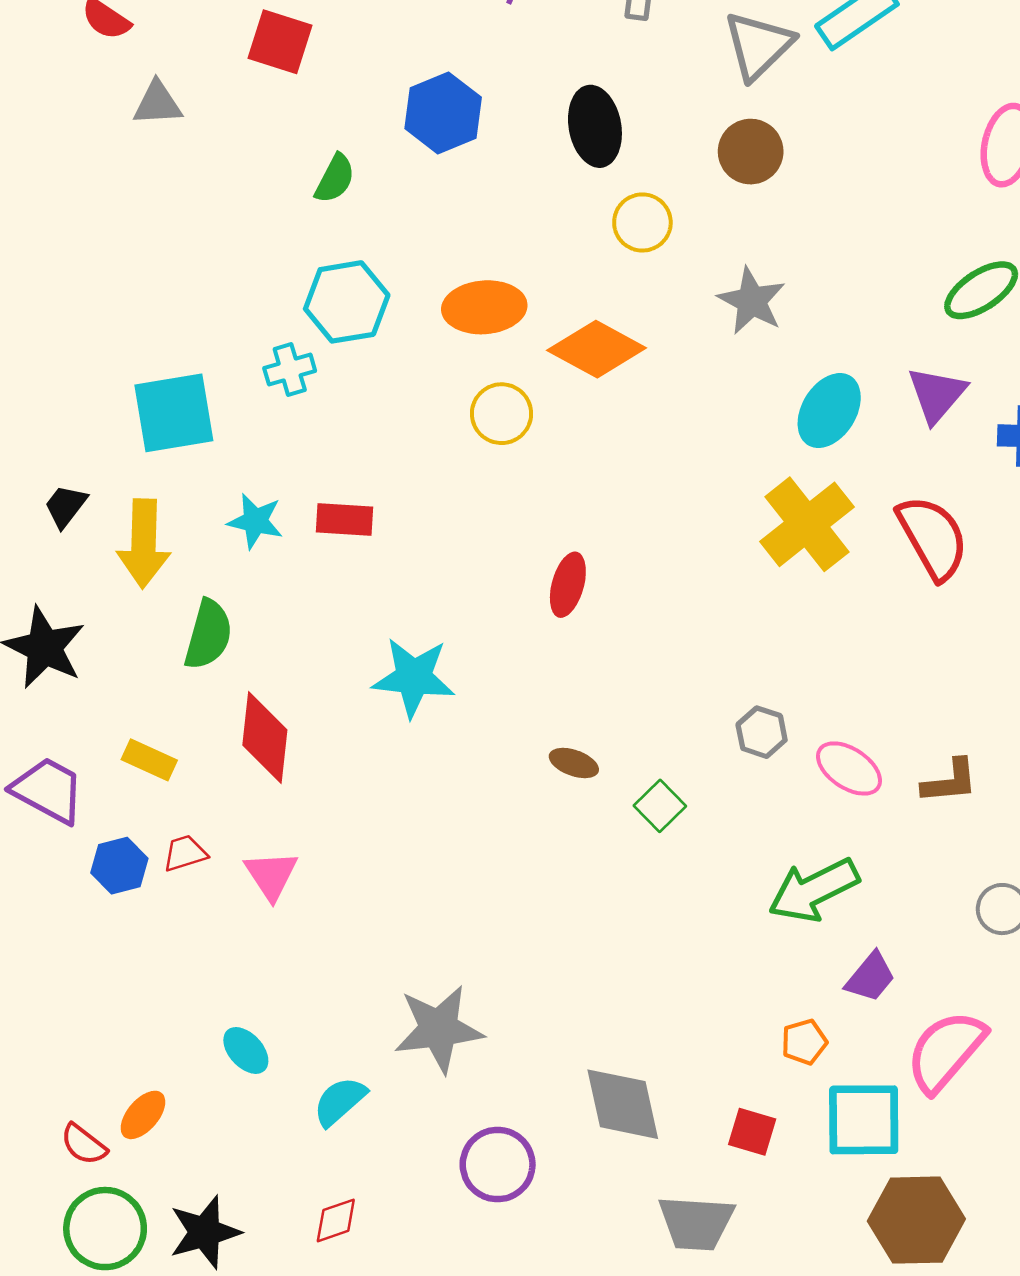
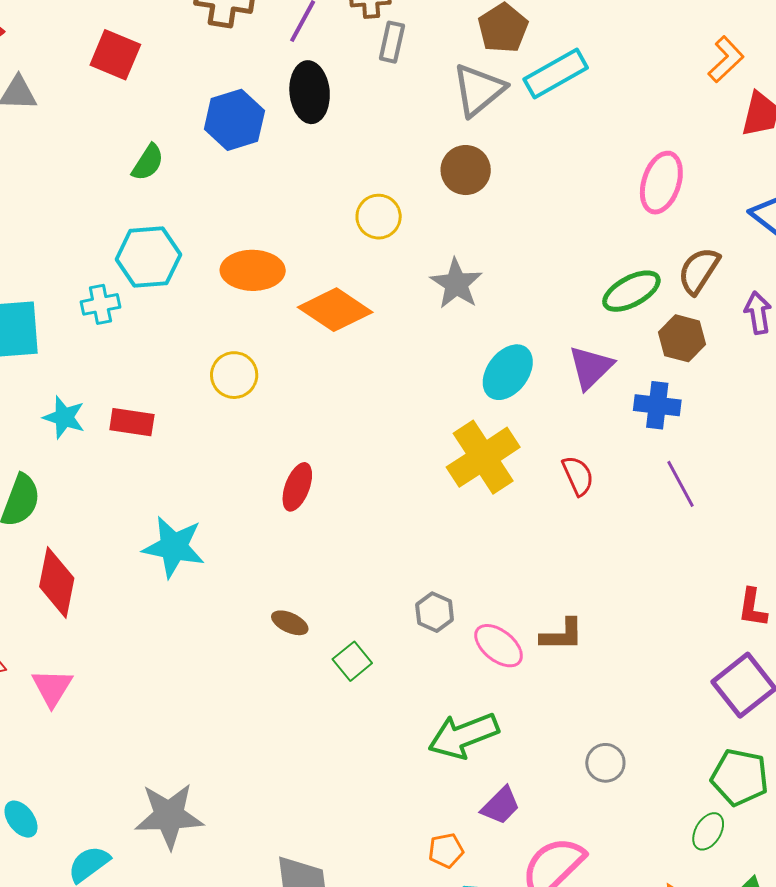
black ellipse: (595, 126) -> (310, 92), moved
yellow circle: (502, 414) -> (234, 375), moved
red semicircle: (933, 537) -> (578, 476), size x0.6
brown L-shape: (950, 781) -> (562, 635), moved

